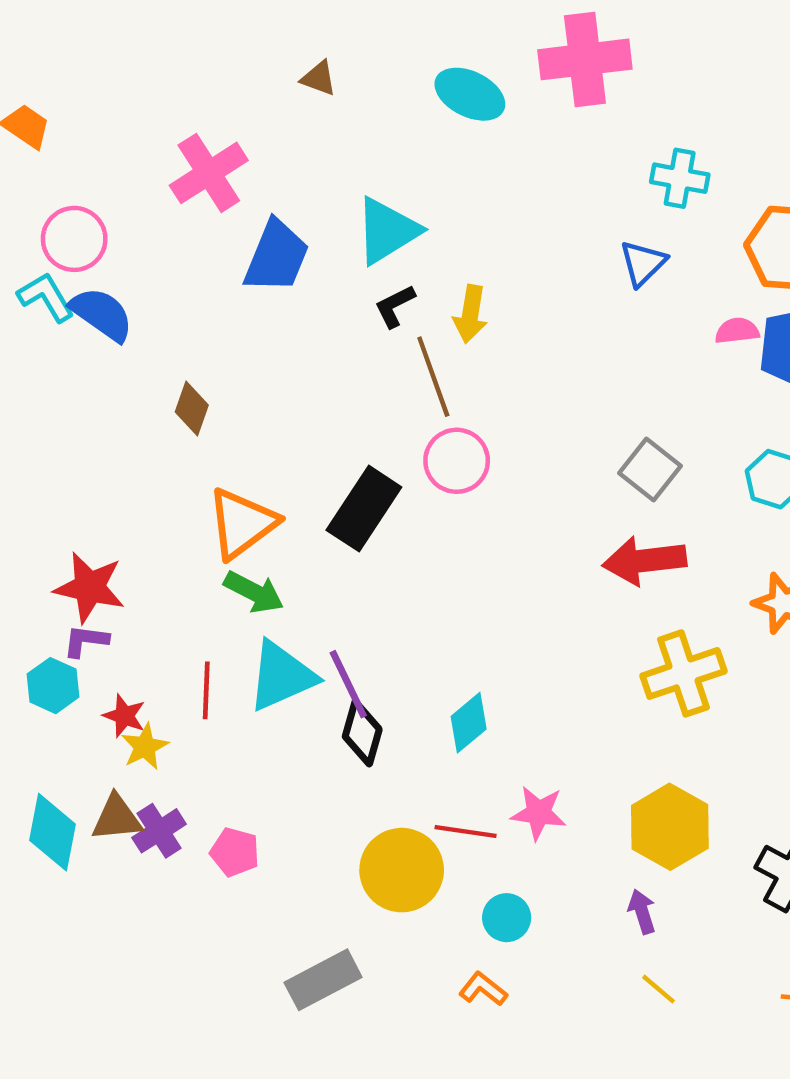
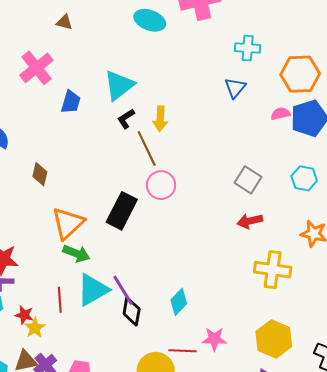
brown triangle: (319, 78) -> (64, 22), moved
blue trapezoid: (276, 256) -> (71, 102), size x0.7
red arrow: (644, 561) -> (250, 221), size x0.7
yellow cross: (683, 673) -> (273, 270), turned 33

